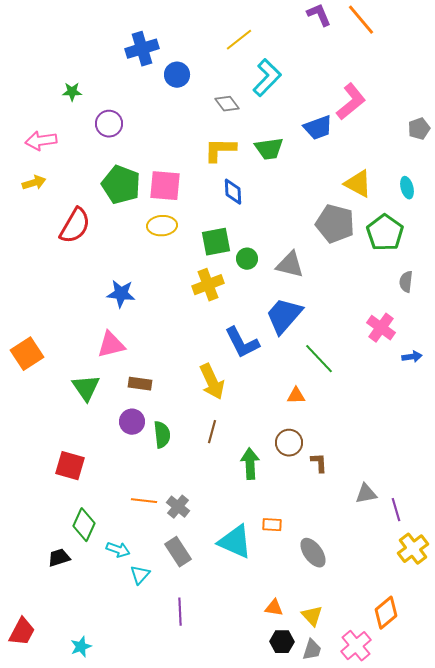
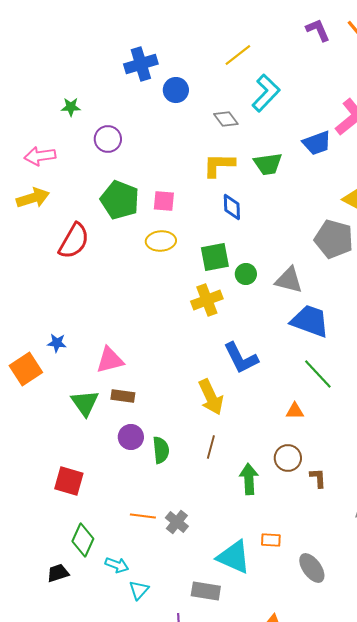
yellow arrow: (34, 183) -> (33, 198), size x1.4
pink square: (165, 186) -> (164, 201), size x0.7
blue star: (121, 294) -> (57, 343), moved, size x0.7
blue trapezoid: (284, 316) -> (310, 321), moved, turned 69
brown rectangle: (140, 384) -> (123, 396), moved
gray rectangle: (178, 552) -> (206, 591), moved, turned -48

